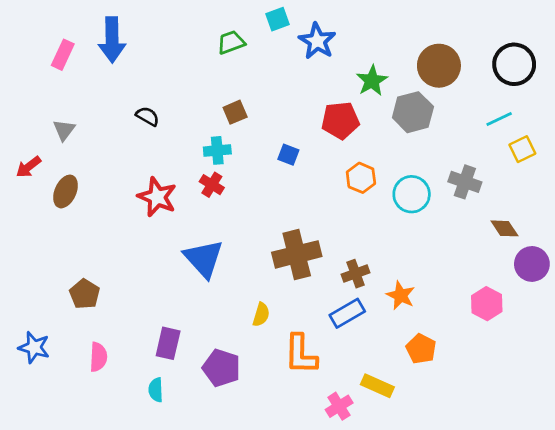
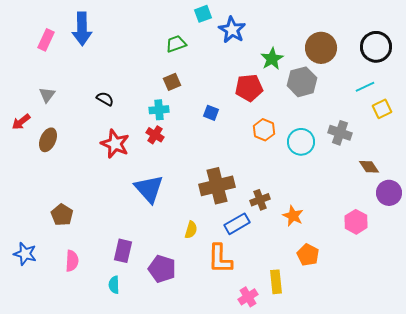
green trapezoid: (231, 42) -> (176, 44), moved
black semicircle: (148, 116) -> (105, 99), moved
blue rectangle: (347, 313) -> (237, 224), moved
yellow rectangle: (377, 386) -> (276, 282), turned 60

